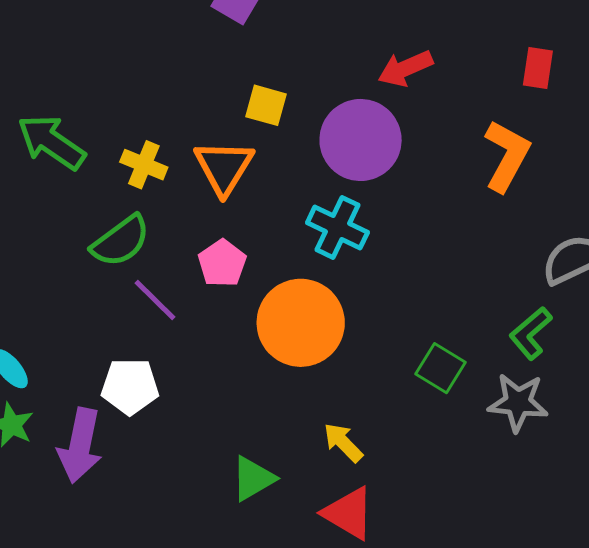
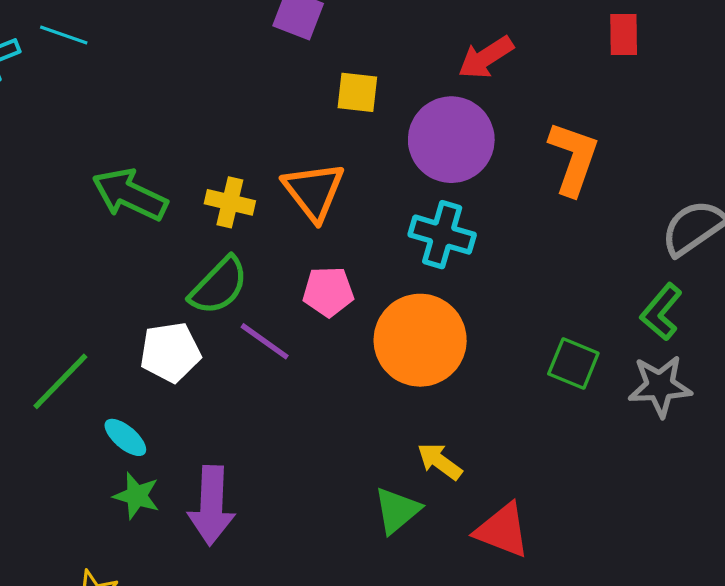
yellow square: (266, 105) -> (357, 92), moved
orange L-shape: (507, 156) -> (573, 158), moved
pink pentagon: (222, 263) -> (328, 292), turned -30
white pentagon: (130, 386) -> (170, 352), moved
yellow arrow: (343, 443) -> (440, 461), moved

